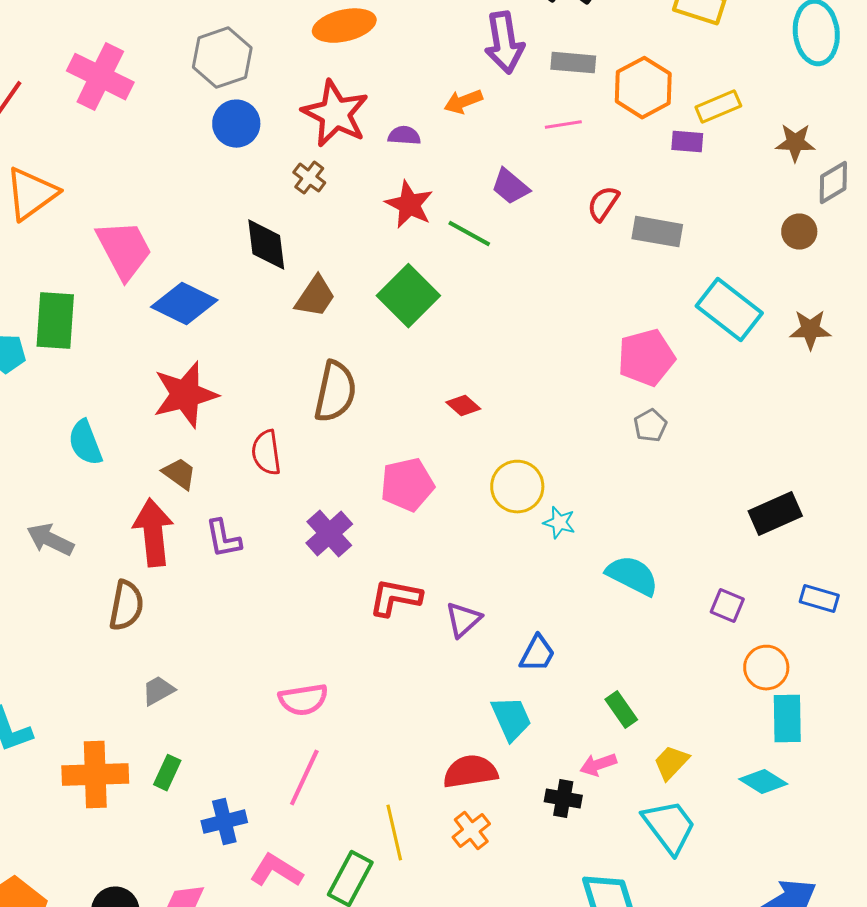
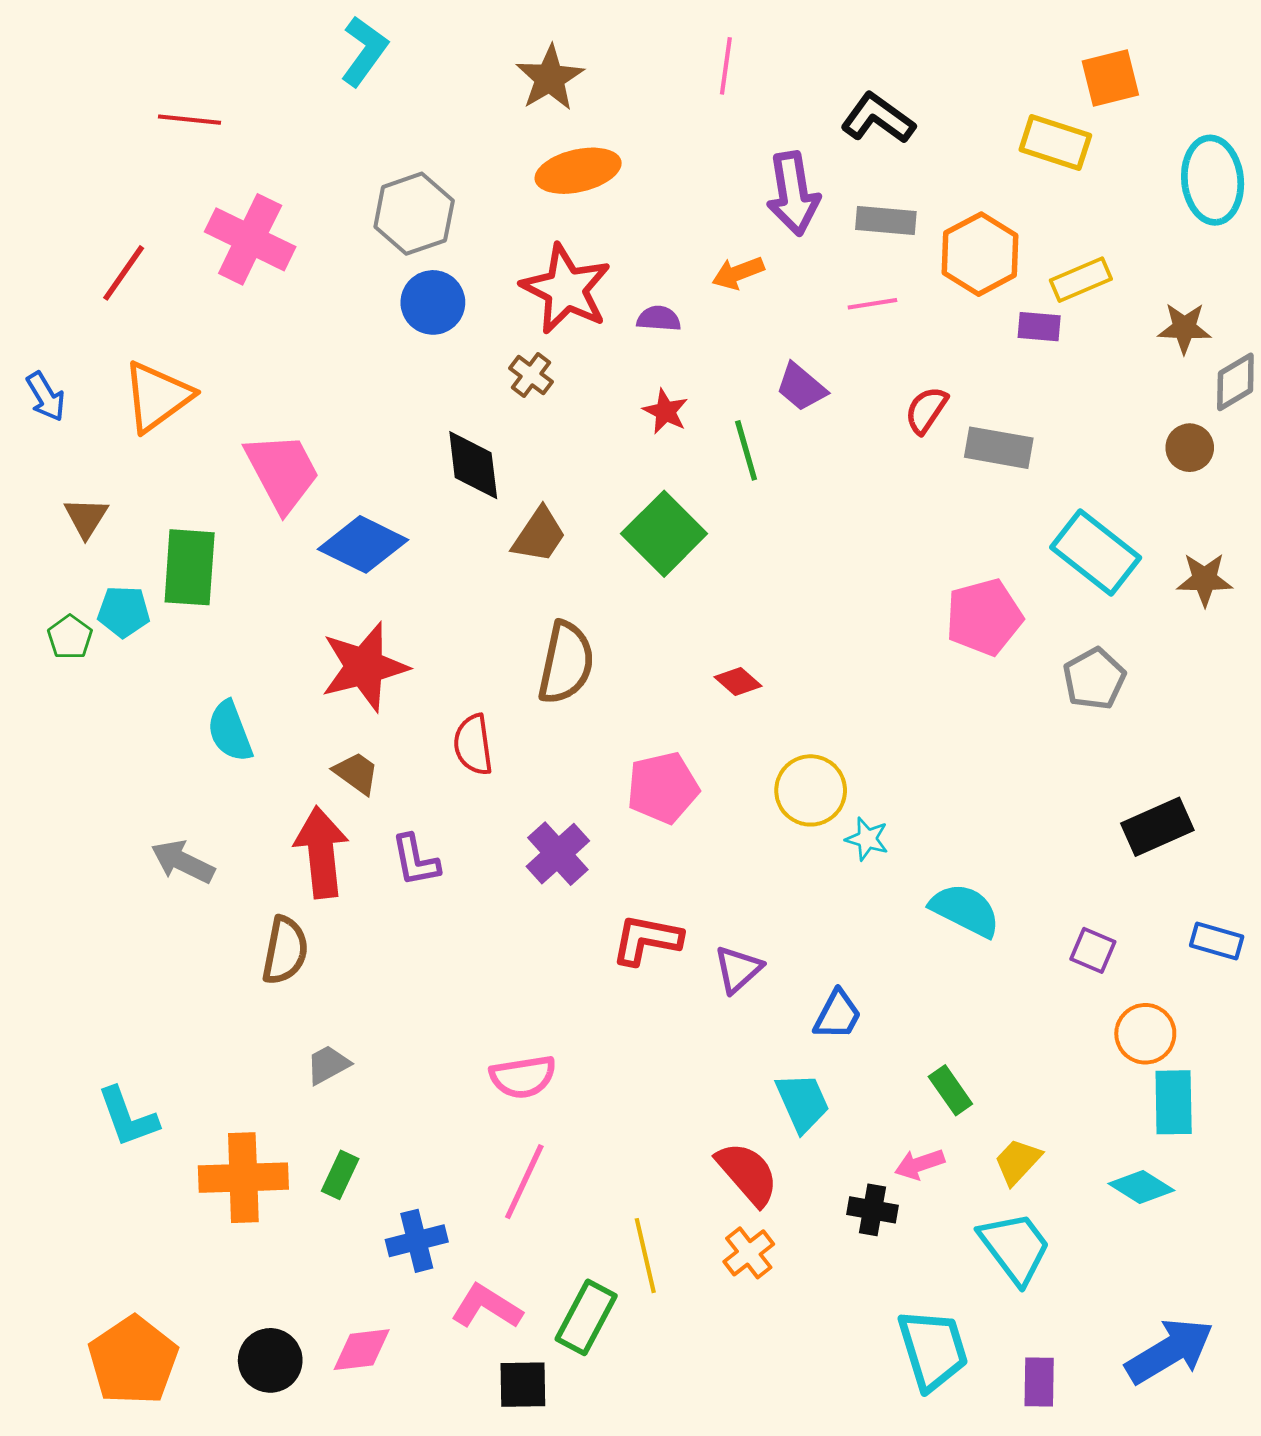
red star: (409, 205) -> (665, 411), size x0.7
green line: (469, 234) -> (746, 450), turned 45
gray pentagon: (650, 426) -> (1094, 679), moved, size x1.4
red semicircle: (470, 772) -> (747, 1174), turned 58

